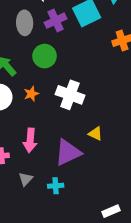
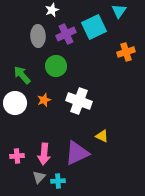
pink arrow: (30, 140) -> (44, 154), moved
cyan cross: (56, 186) -> (58, 181), moved

